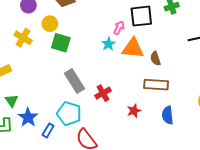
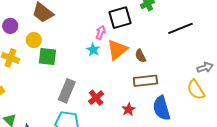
orange triangle: (133, 48) -> (117, 50), turned -35
gray rectangle: (74, 81) -> (67, 91), turned 65
blue semicircle: (168, 115) -> (162, 108), size x1.4

